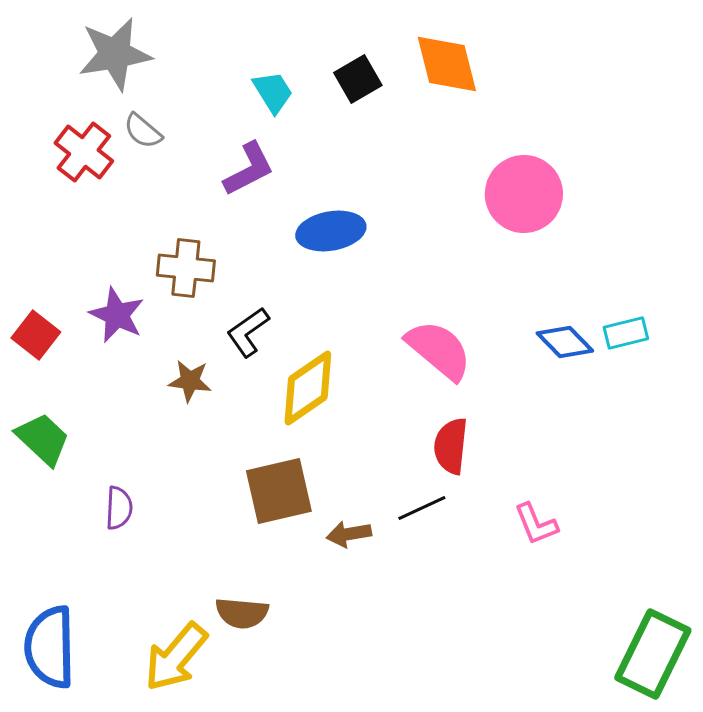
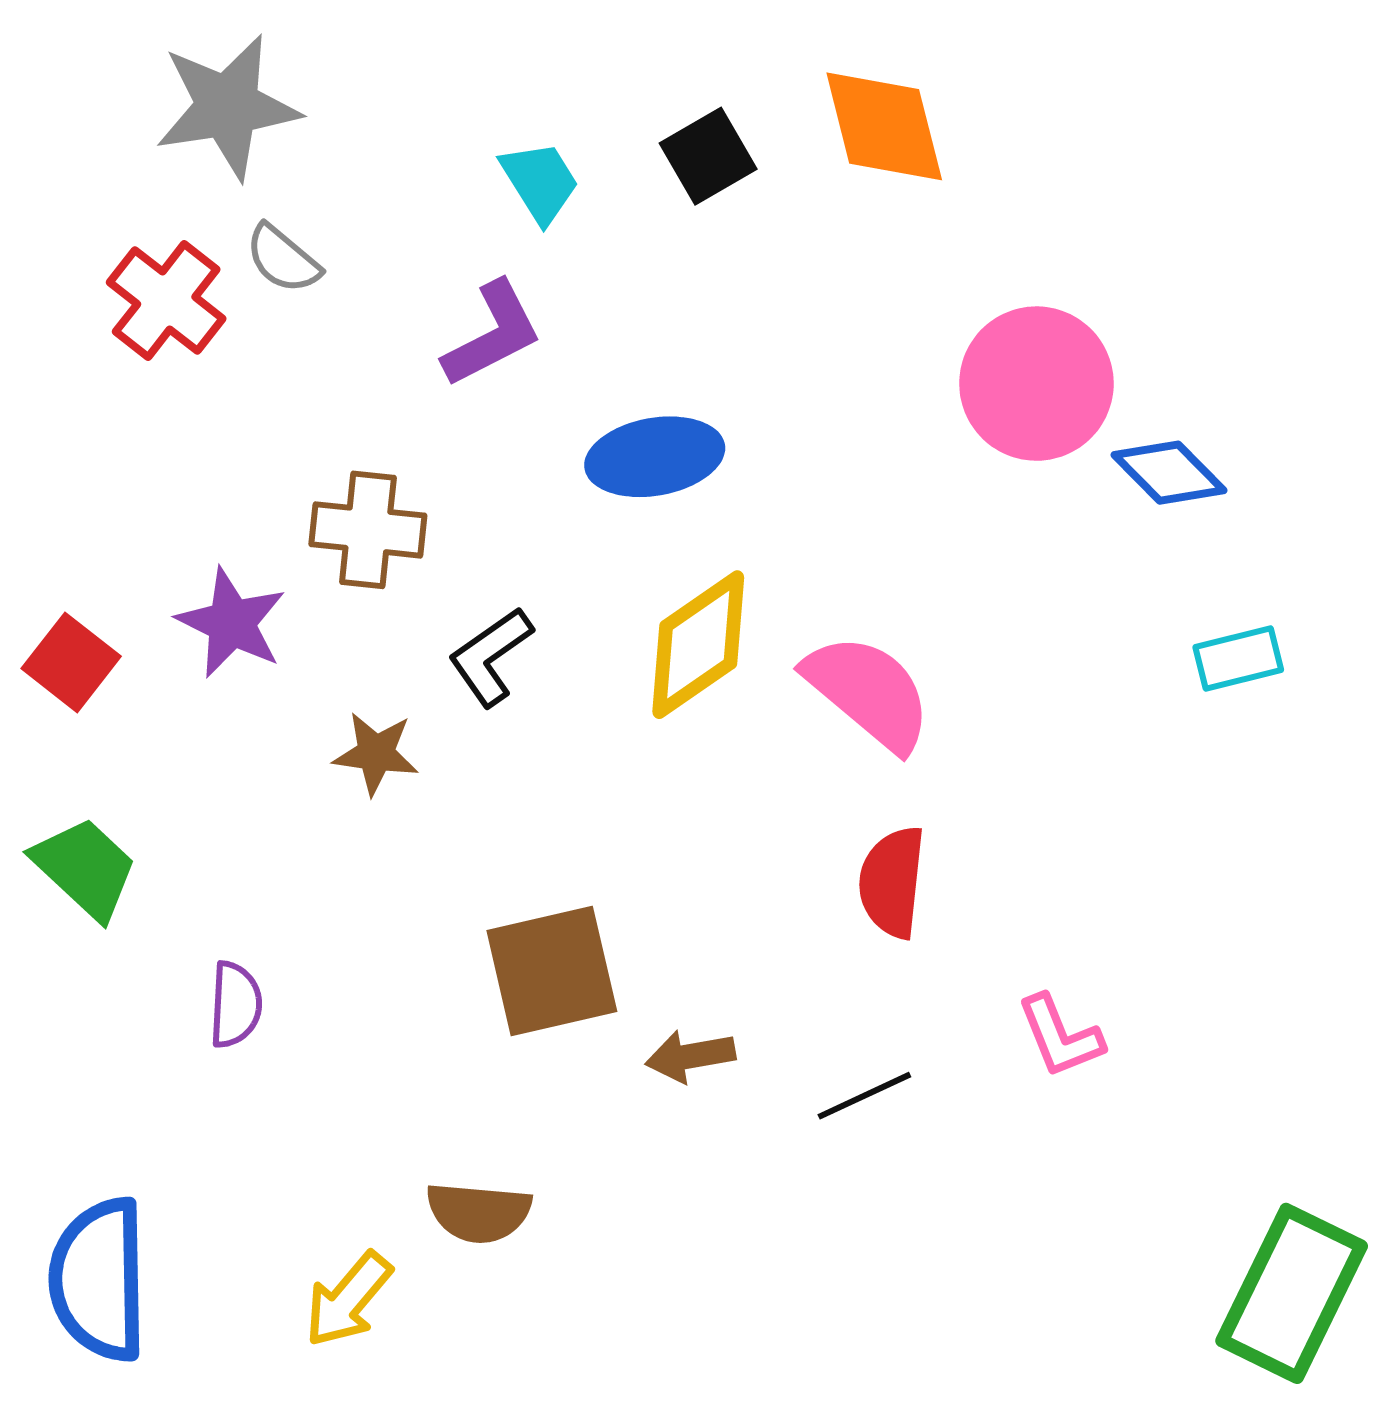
blue diamond: (565, 342) -> (1169, 473), moved
yellow diamond: (308, 388) -> (698, 645), moved
black line: (422, 508) -> (864, 1096), moved
yellow arrow: (176, 657) -> (348, 1299), size x0.7

